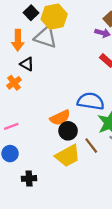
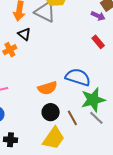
black circle: (68, 131) -> (51, 112), moved
yellow trapezoid: (68, 156) -> (54, 138), moved, turned -35

